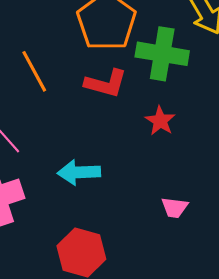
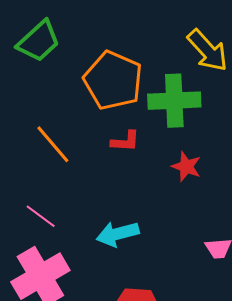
red L-shape: (106, 83) -> (125, 141), size x0.7

